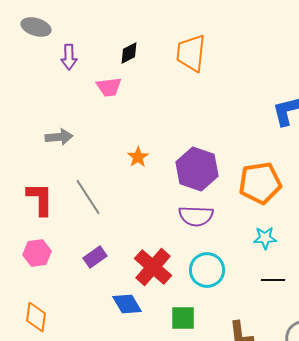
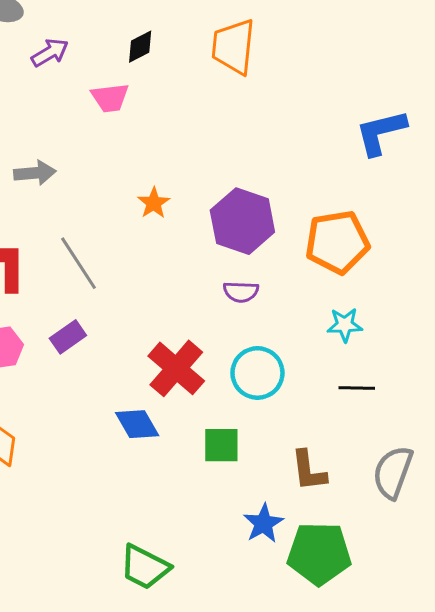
purple arrow: (69, 57) -> (50, 53), turned -120
purple semicircle: (196, 216) -> (241, 292), size x0.7
purple rectangle: (95, 257) -> (68, 337), moved

